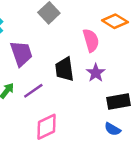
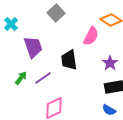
pink semicircle: (91, 40) -> (91, 36), turned 42
purple star: (96, 73) -> (110, 63), moved

